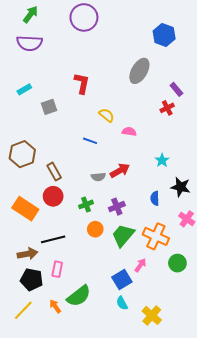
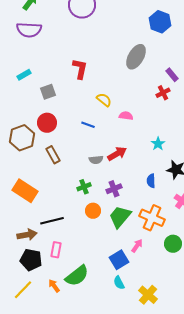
red circle: (53, 196) -> (47, 123), moved

